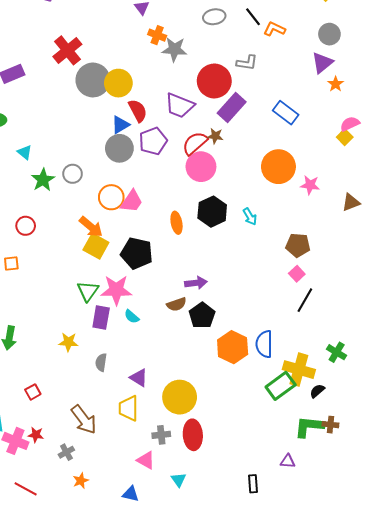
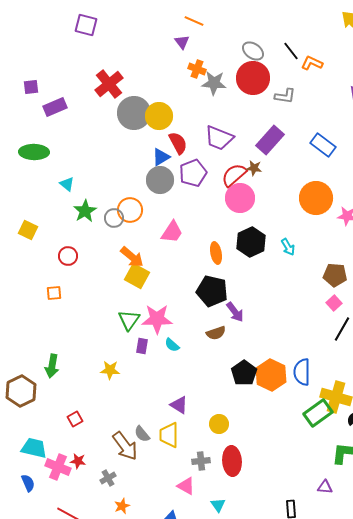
gray ellipse: (214, 17) -> (253, 51), turned 45
red circle: (214, 81) -> (253, 78), moved
gray circle: (73, 174) -> (114, 218), moved
orange circle: (111, 197) -> (130, 210), moved
black pentagon: (137, 253) -> (212, 291), moved
purple arrow: (196, 283) -> (235, 312), turned 60
black pentagon: (202, 316) -> (244, 373), moved
purple rectangle: (101, 318) -> (142, 346), size x0.7
gray semicircle: (101, 362) -> (142, 434), moved, turned -48
yellow circle: (180, 397) -> (219, 424), size x0.6

